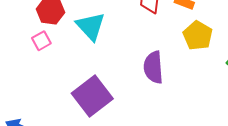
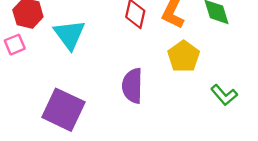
purple square: (92, 96) -> (63, 110), turned -33

